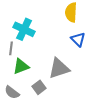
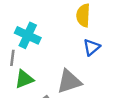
blue triangle: (78, 39) -> (92, 47), turned 35

